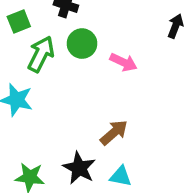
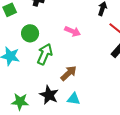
green circle: (82, 44) -> (30, 33), moved
green arrow: (41, 54) -> (45, 54), moved

